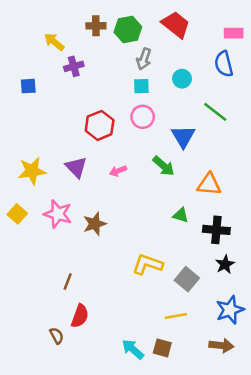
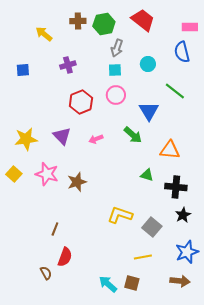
purple cross: (74, 66) -> (68, 65), moved

